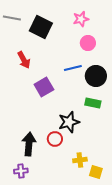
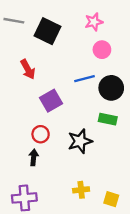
red circle: (55, 139) -> (41, 134), moved
black arrow: (29, 144) -> (34, 157), moved, size x0.6
yellow cross: (80, 160) -> (81, 190), moved
purple cross: (21, 171) -> (24, 198), size x1.5

